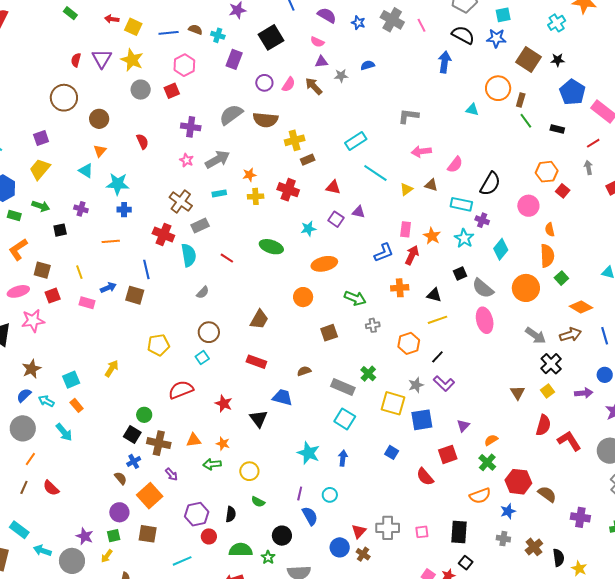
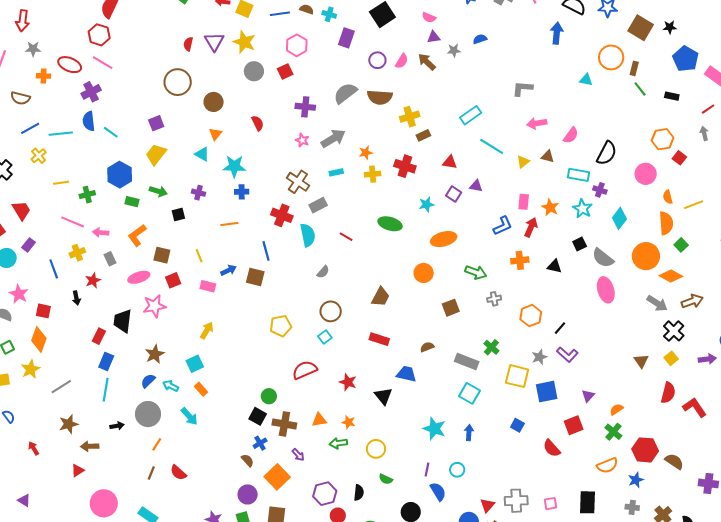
orange diamond: (581, 307) -> (671, 276), moved
yellow line: (437, 320) -> (694, 205), moved
yellow arrow: (112, 368) -> (207, 330), moved

